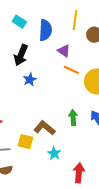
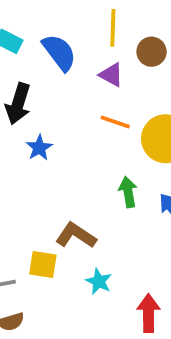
blue semicircle: (45, 30) -> (59, 52), turned -35
purple triangle: (64, 51) -> (111, 75), moved
green arrow: (73, 118) -> (128, 192), moved

